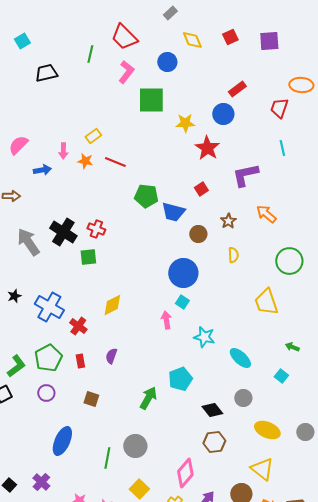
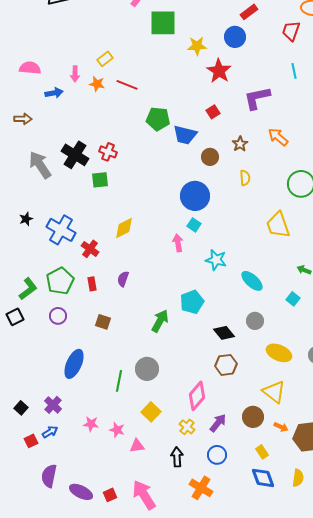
pink semicircle: (18, 145) -> (30, 68), turned 50

